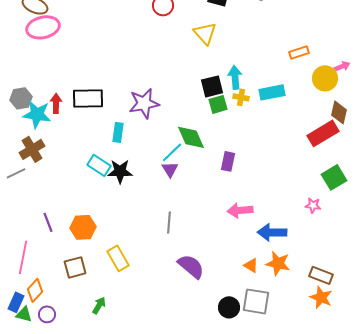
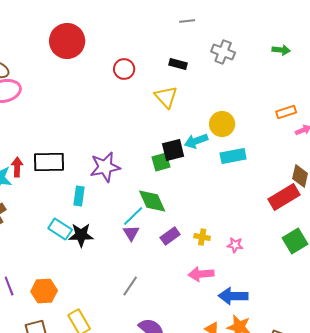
orange rectangle: (299, 52) -> (286, 112), moved
cyan arrow: (235, 77) -> (196, 141), turned -105
yellow circle: (325, 78) -> (222, 124), moved
yellow cross: (241, 97) -> (202, 237), moved
green square: (218, 104) -> (161, 162), moved
purple rectangle: (228, 161) -> (170, 236), moved, turned 42
pink star: (313, 205) -> (235, 245), moved
gray line: (169, 222) -> (130, 286), turned 30

